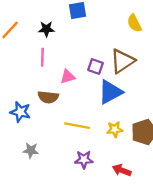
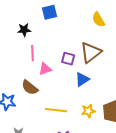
pink line: (42, 57) -> (32, 53), moved
blue triangle: (110, 92) -> (82, 79), size x0.7
brown semicircle: (48, 97) -> (30, 88), turned 36

